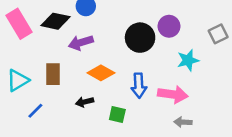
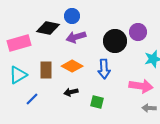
pink rectangle: (19, 24) -> (19, 43), moved, turned -75
purple arrow: (81, 43) -> (76, 37), moved
orange diamond: (101, 73) -> (72, 66), moved
blue arrow: (139, 85) -> (104, 69), moved

